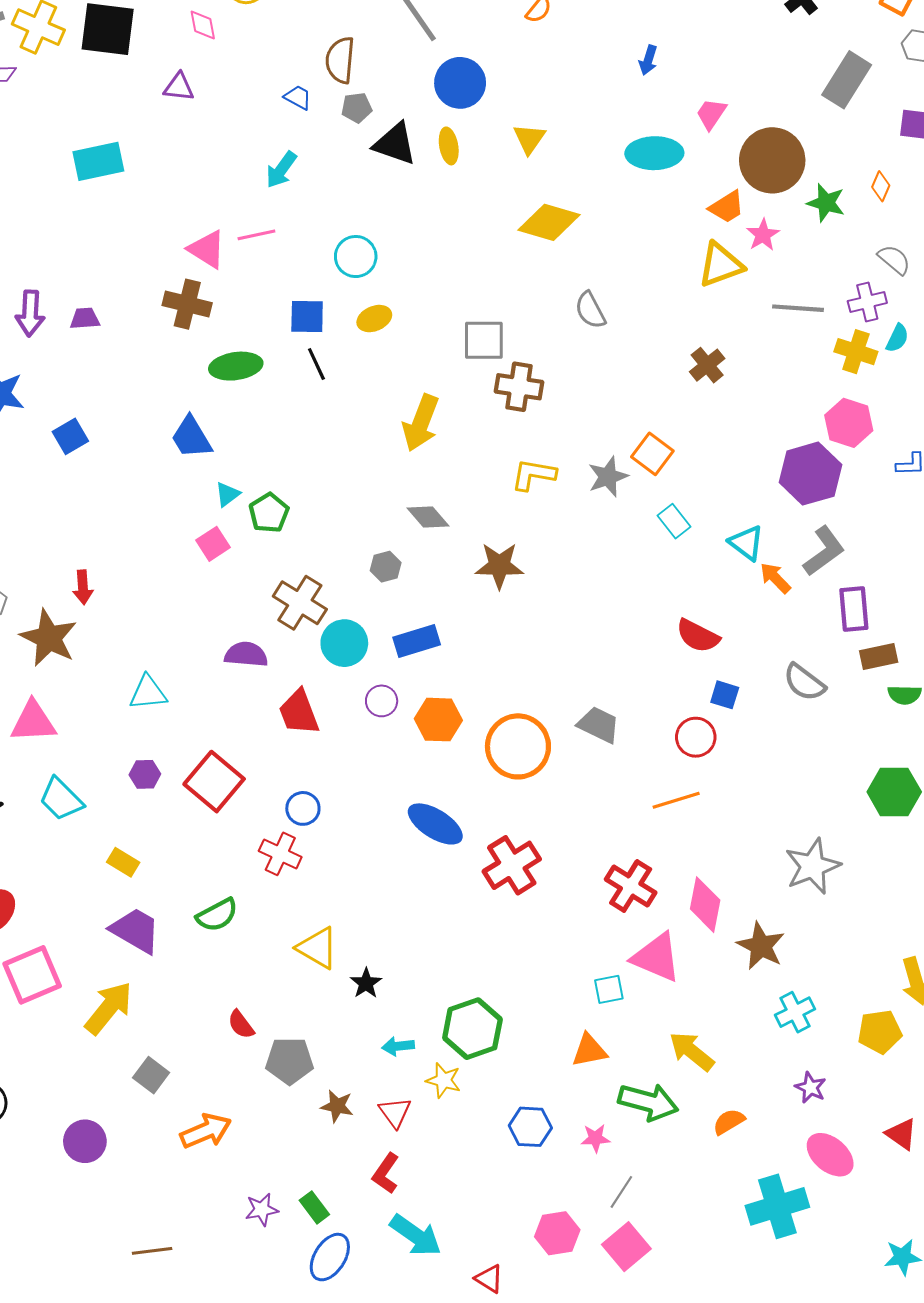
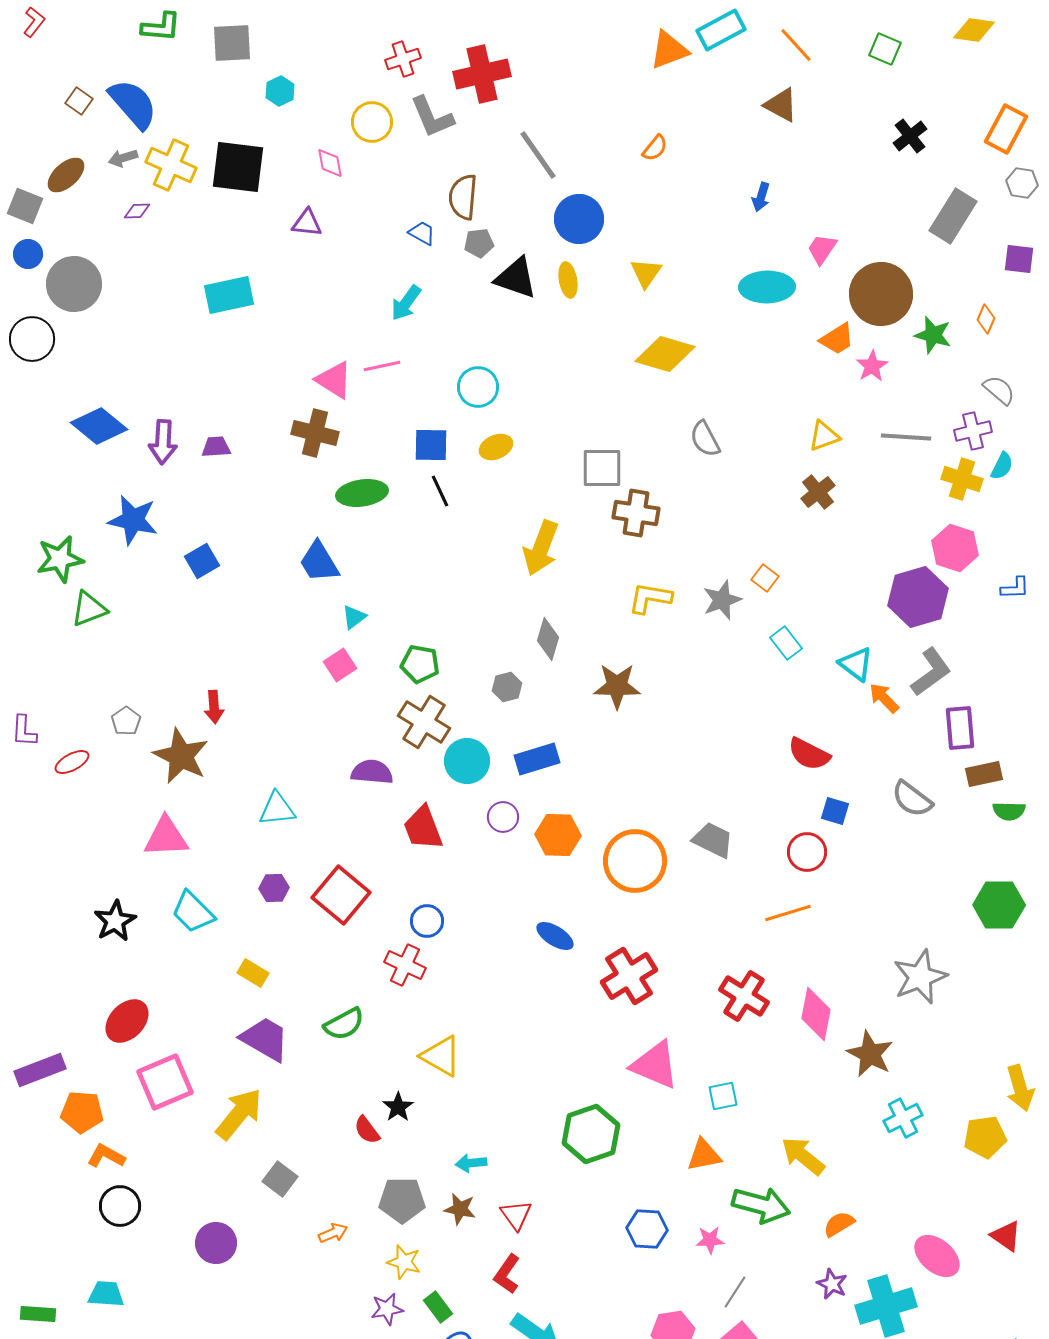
yellow triangle: (721, 265) -> (824, 436), moved, size x0.7
orange square: (652, 454) -> (765, 578), size x0.7
green pentagon: (269, 513) -> (420, 664), moved, turned -30
gray diamond: (428, 517) -> (548, 639), turned 57
blue ellipse: (435, 824) -> (555, 936), size x0.7
pink triangle: (656, 957) -> (655, 1065), moved
black star: (366, 983) -> (398, 1107), moved
cyan arrow: (398, 1046) -> (471, 1163), moved
gray pentagon: (290, 1061) -> (402, 1200), moved
yellow star: (444, 1080) -> (404, 1262), moved
purple star: (810, 1088) -> (832, 1284), moved
orange arrow: (206, 1131) -> (333, 1233), size x0.6

